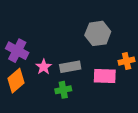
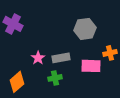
purple cross: (17, 51) -> (13, 24), moved
orange diamond: (16, 81) -> (17, 82), moved

